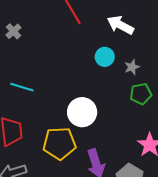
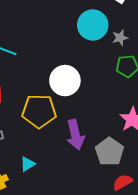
cyan circle: (105, 57) -> (93, 25), size x1.5

